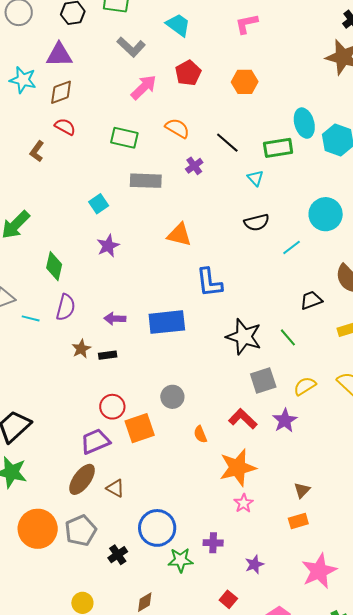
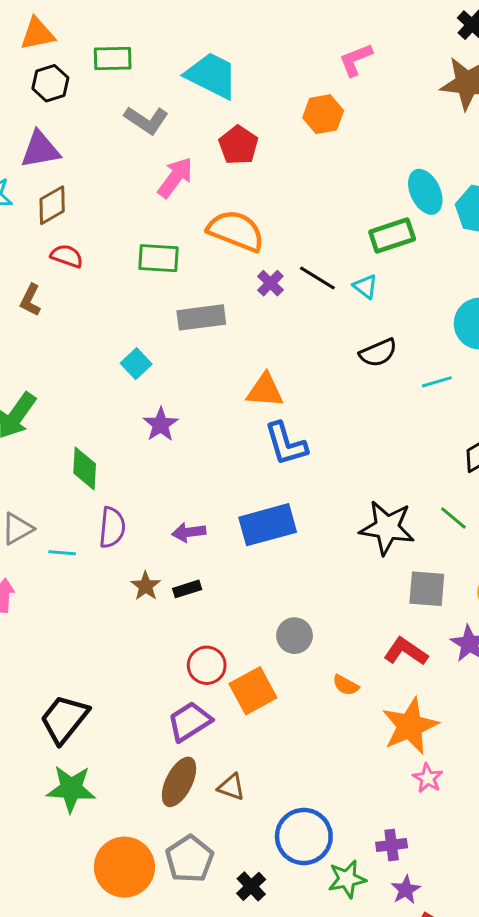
pink L-shape: (247, 24) -> (356, 60), moved
cyan trapezoid: (178, 25) -> (212, 75), size x1.4
orange hexagon: (245, 82) -> (323, 114), moved
orange semicircle: (177, 128) -> (236, 231), size x1.5
black line: (227, 143) -> (317, 278), moved
cyan line: (292, 247) -> (437, 382), turned 30
blue L-shape: (209, 283) -> (286, 444), moved
gray square: (263, 380) -> (427, 589), turned 32
orange semicircle: (200, 434) -> (346, 685), turned -30
purple star: (254, 564) -> (406, 890), moved

